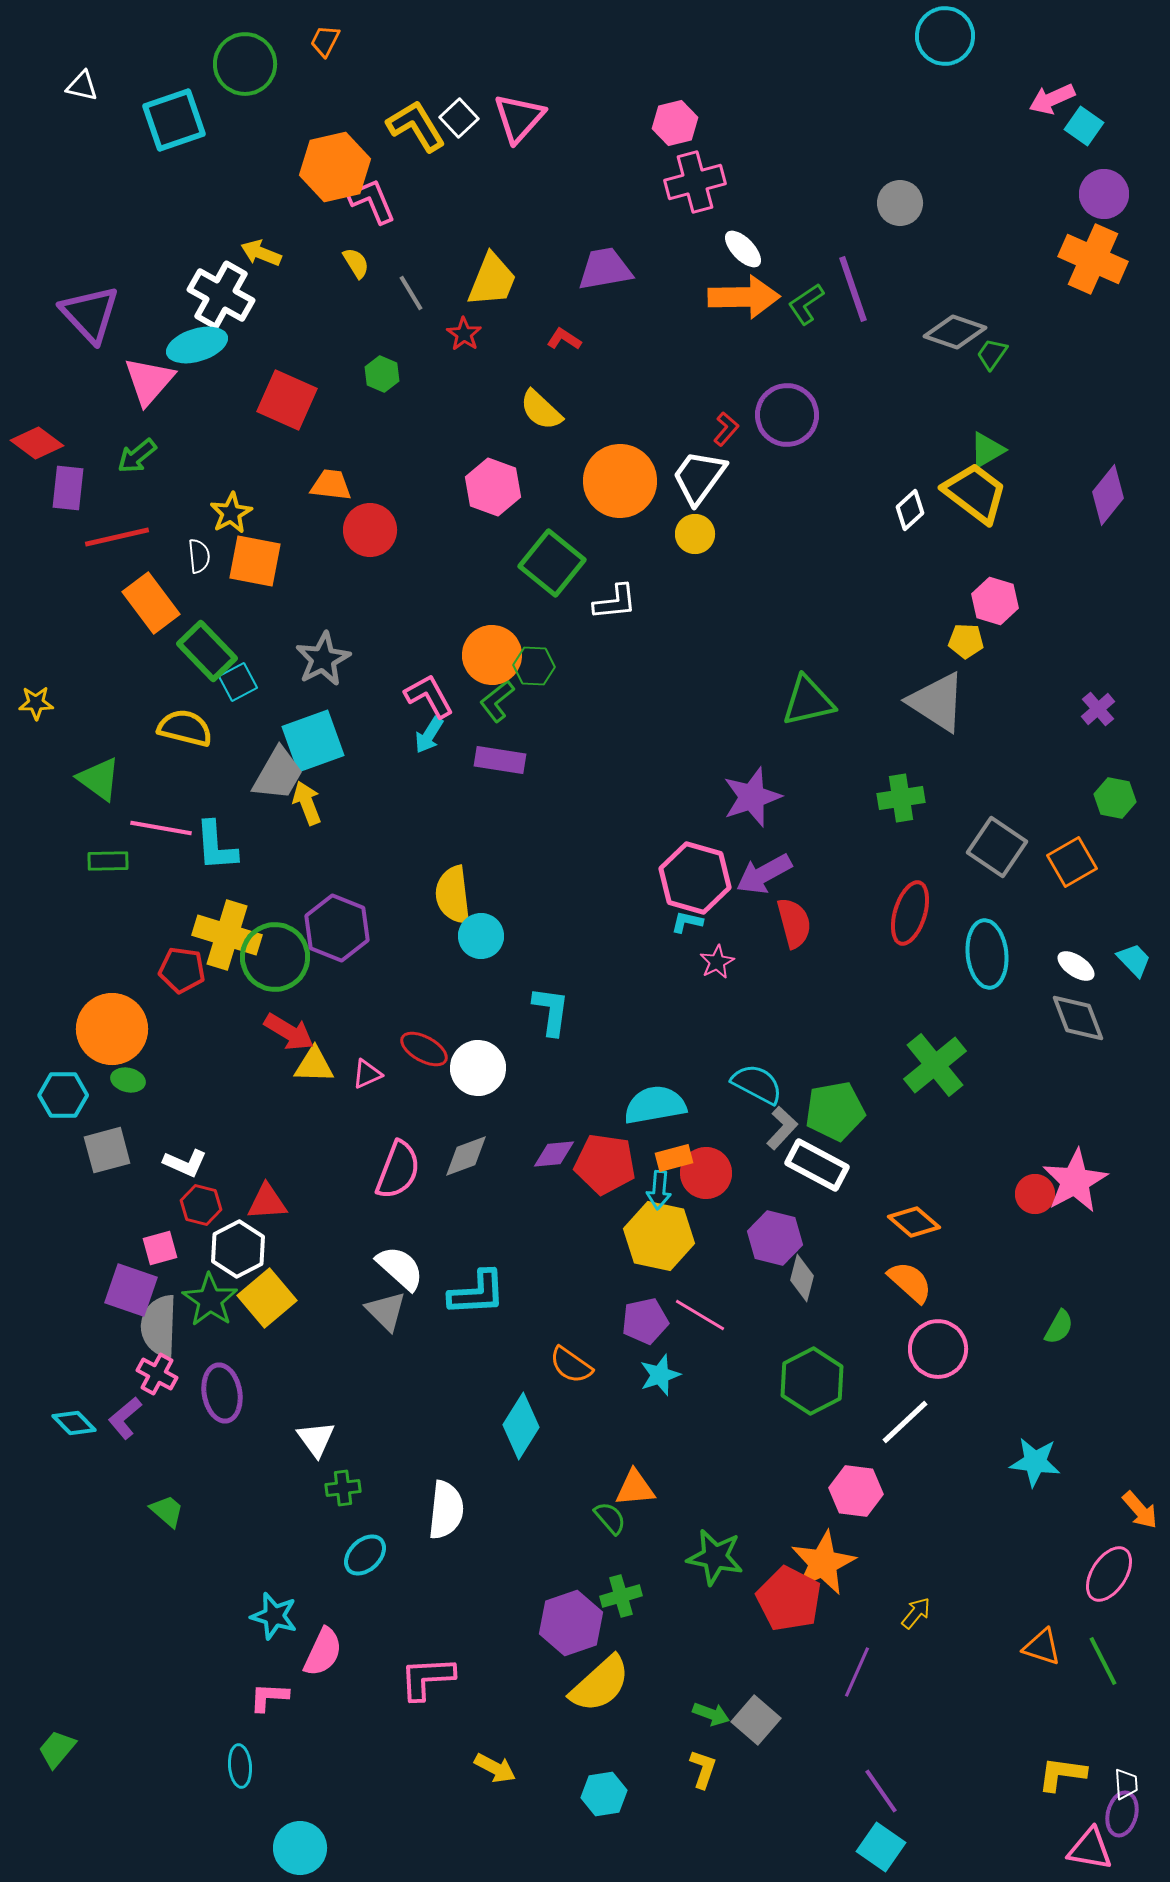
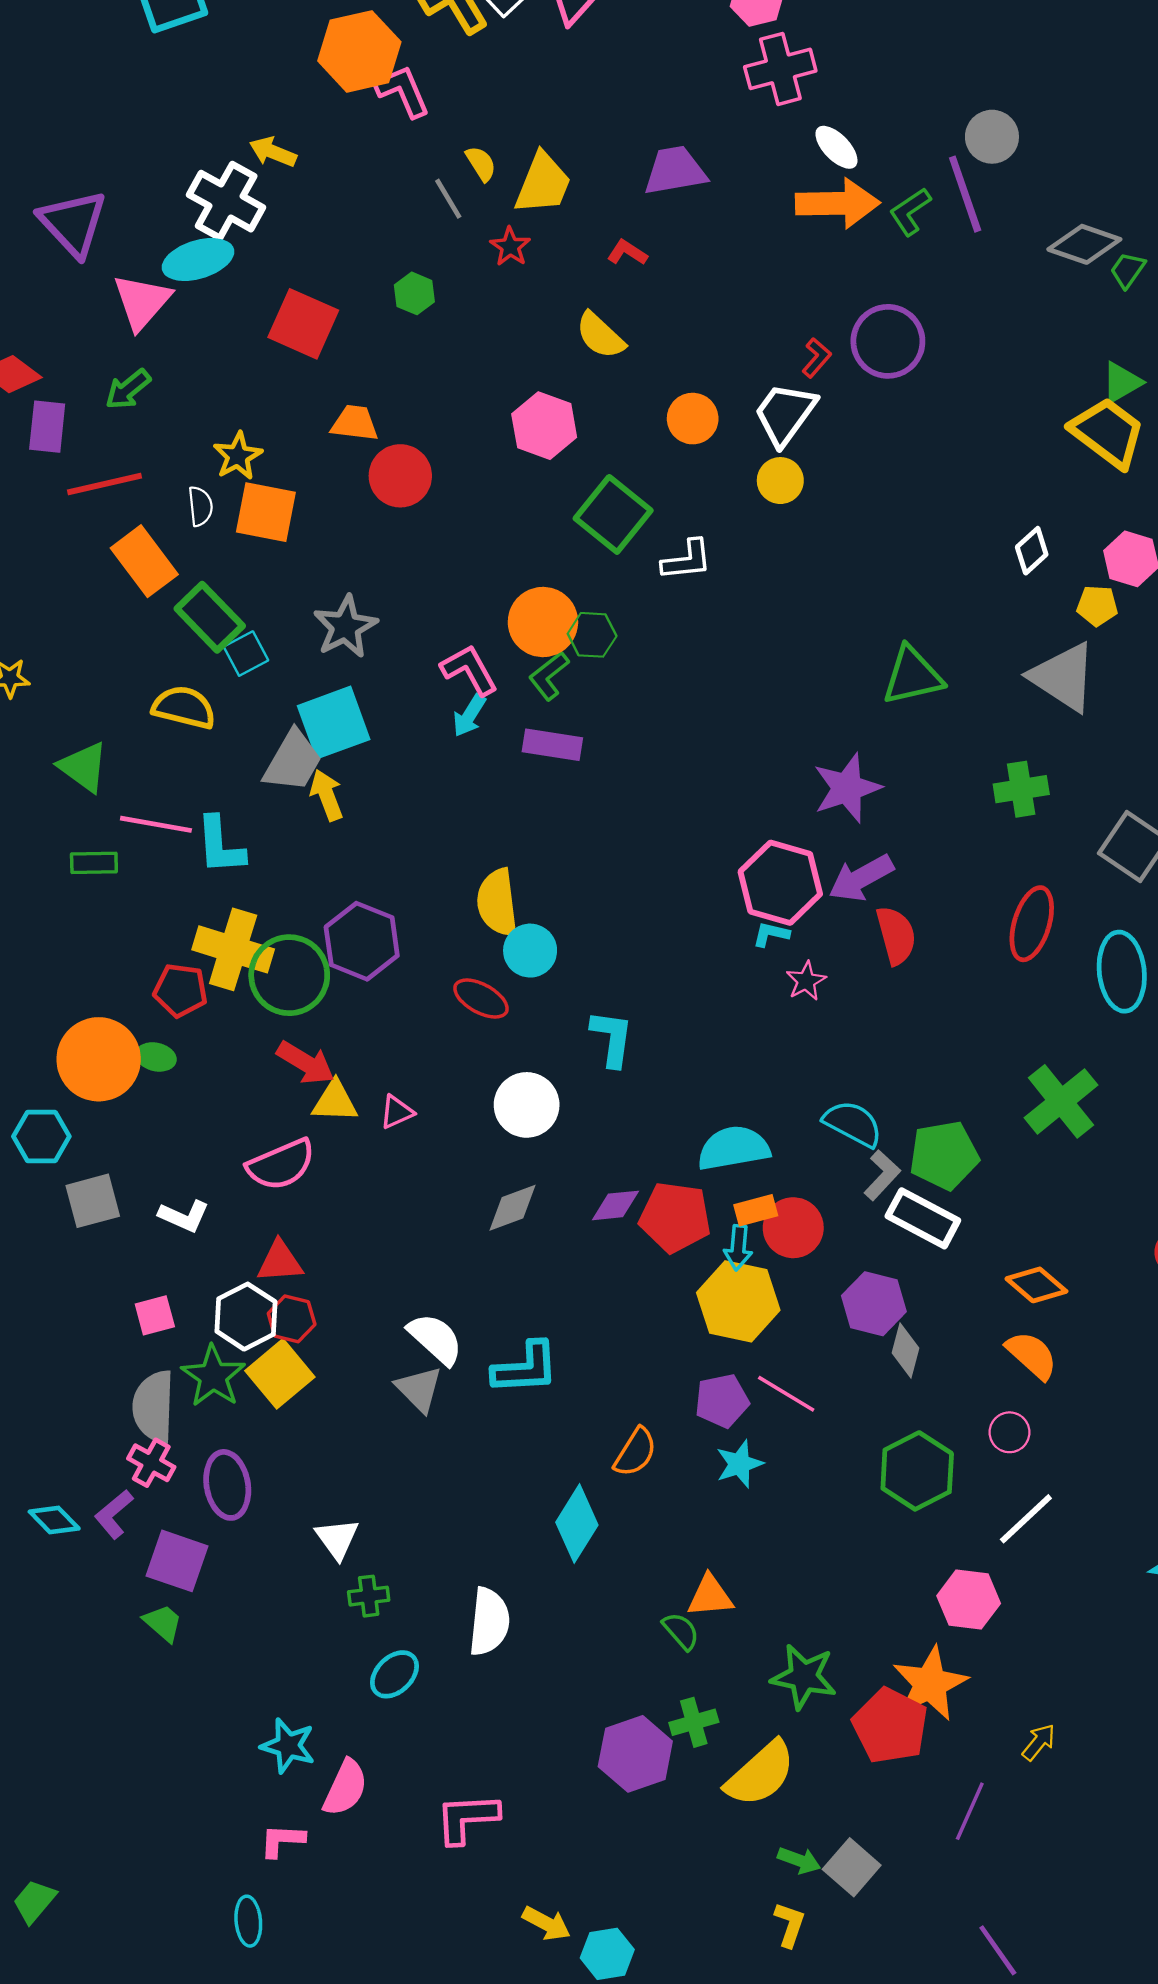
gray circle: (900, 203) -> (992, 137), moved
yellow semicircle: (356, 263) -> (481, 164), moved
orange circle: (620, 481) -> (693, 419), size x0.6
white diamond: (910, 510) -> (1032, 551), moved
red ellipse: (424, 1049) -> (481, 999), moved
green ellipse: (128, 1080) -> (156, 1057), moved
pink semicircle: (398, 1170) -> (281, 1165), moved, turned 46
red hexagon: (201, 1205) -> (292, 1319), moved
purple square: (131, 1290) -> (177, 1561), moved
pink circle: (938, 1349) -> (1010, 1432), moved, size x0.6
orange semicircle: (571, 1365) -> (635, 1452), turned -93
yellow semicircle: (600, 1684) -> (760, 1774), moved
cyan hexagon: (604, 1794) -> (607, 1954), moved

